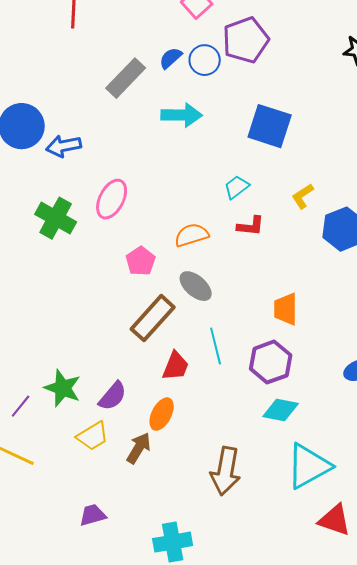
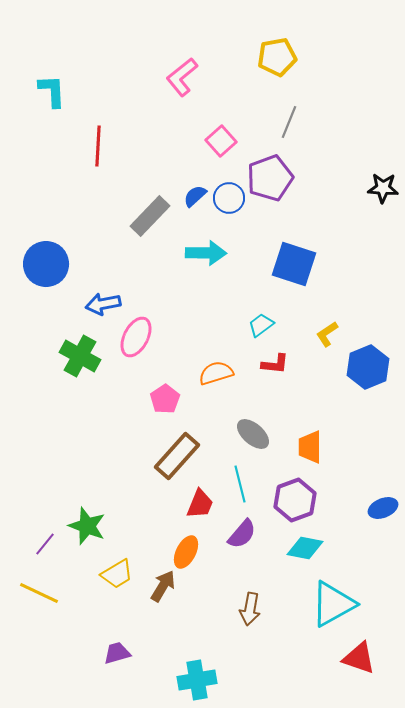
blue arrow: (64, 146) -> (103, 304), moved
gray ellipse: (196, 286) -> (253, 434), moved
purple semicircle: (113, 396) -> (242, 534), moved
brown arrow: (226, 471) -> (250, 609), size x0.7

